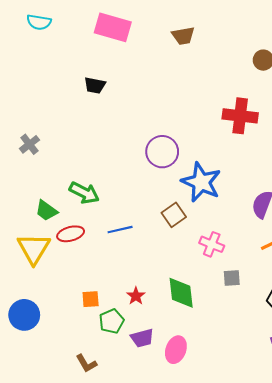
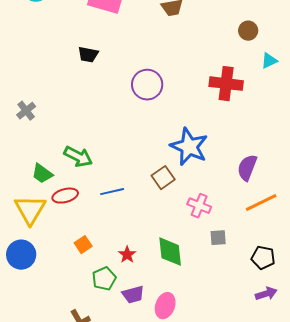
purple circle: (162, 152) -> (147, 85), moved
orange square: (91, 299) -> (83, 245), moved, turned -30
blue circle: (24, 315) -> (21, 255), moved

